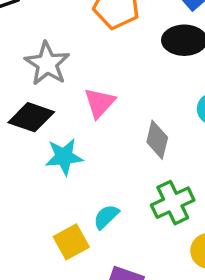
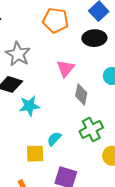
pink triangle: (100, 103) -> (65, 68), moved
yellow square: (71, 242) -> (35, 154), turned 30

